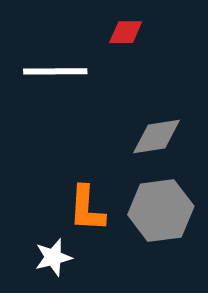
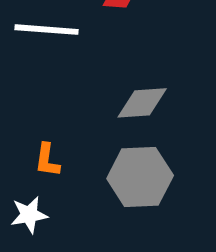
orange L-shape: (87, 209) -> (47, 160), moved, size x0.7

